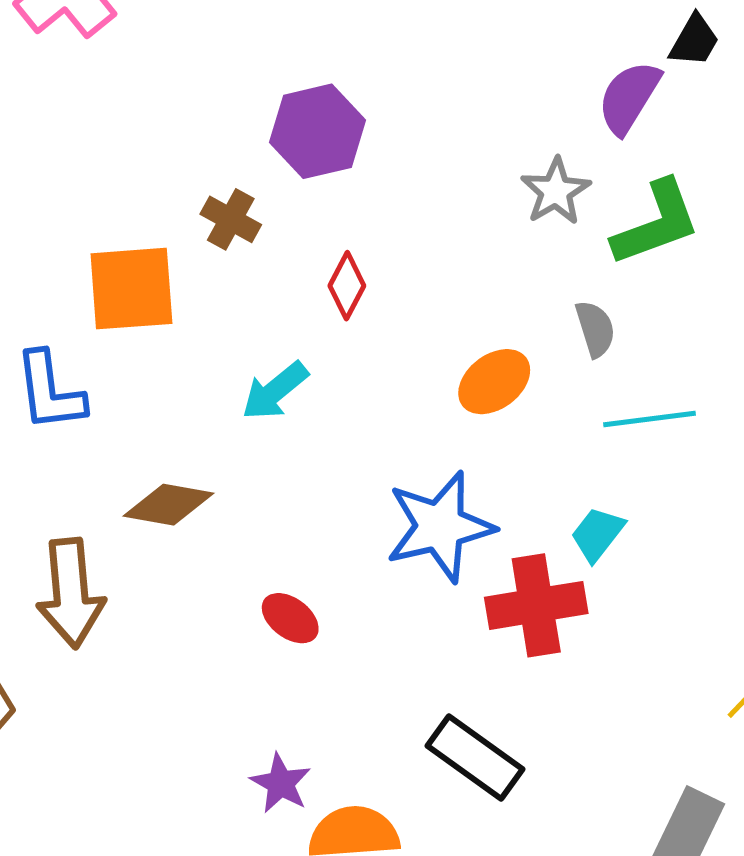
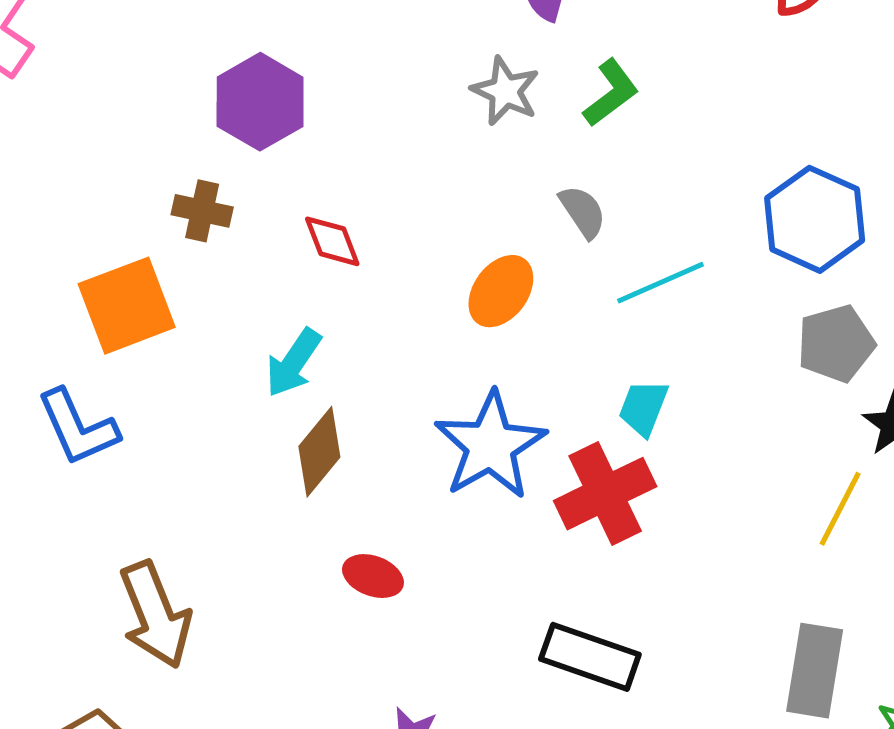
green L-shape: (656, 223) -> (611, 93), size x0.7
red diamond: (347, 286) -> (332, 241), turned -32
brown diamond: (168, 505) -> (319, 452), moved, turned -44

